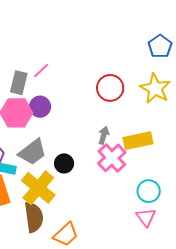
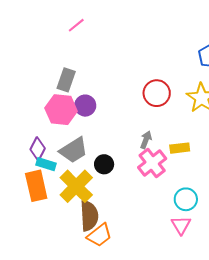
pink line: (41, 71) -> (76, 25), moved
yellow rectangle: (138, 141) -> (180, 148), size x0.7
brown semicircle: (34, 217) -> (89, 216), moved

